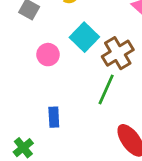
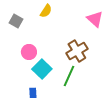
cyan square: (84, 37) -> (42, 69), moved

